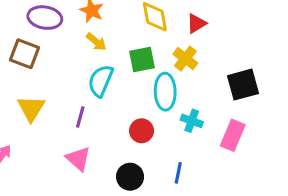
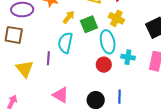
yellow arrow: (96, 42) -> (69, 17), moved, turned -80
purple line: (80, 117) -> (48, 58), moved
red circle: (142, 131) -> (104, 65), moved
blue line: (178, 173) -> (119, 97), moved

